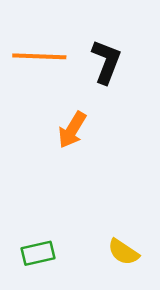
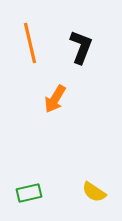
orange line: (39, 56) -> (30, 43), turned 75

